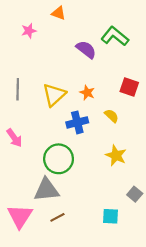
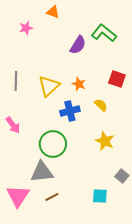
purple semicircle: (86, 50) -> (78, 45), turned 84

